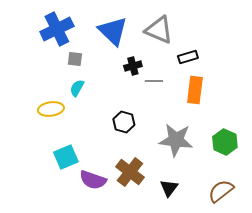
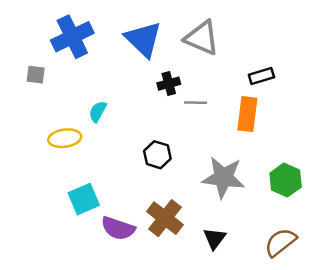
black rectangle: (188, 57) -> (261, 76), moved
gray square: (75, 59) -> (36, 75), moved

